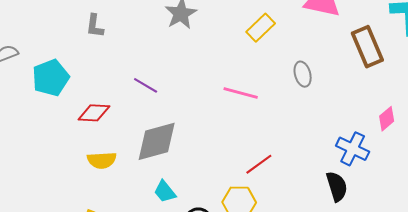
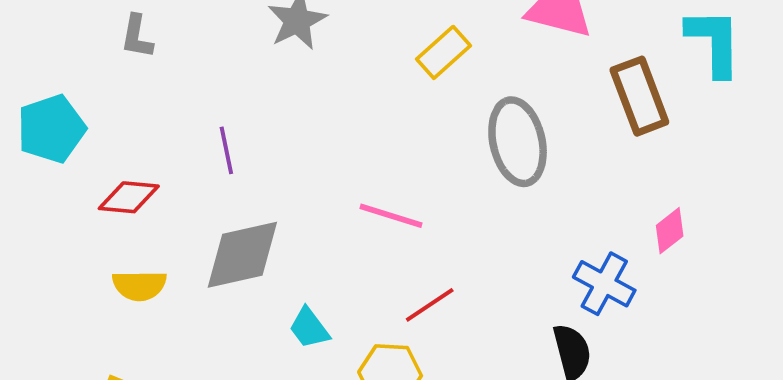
gray ellipse: (303, 74) -> (518, 142), size x1.8
purple line: (146, 85) -> (226, 150), turned 45
pink line: (241, 93) -> (391, 216), moved
cyan trapezoid: (165, 192) -> (309, 328), moved

